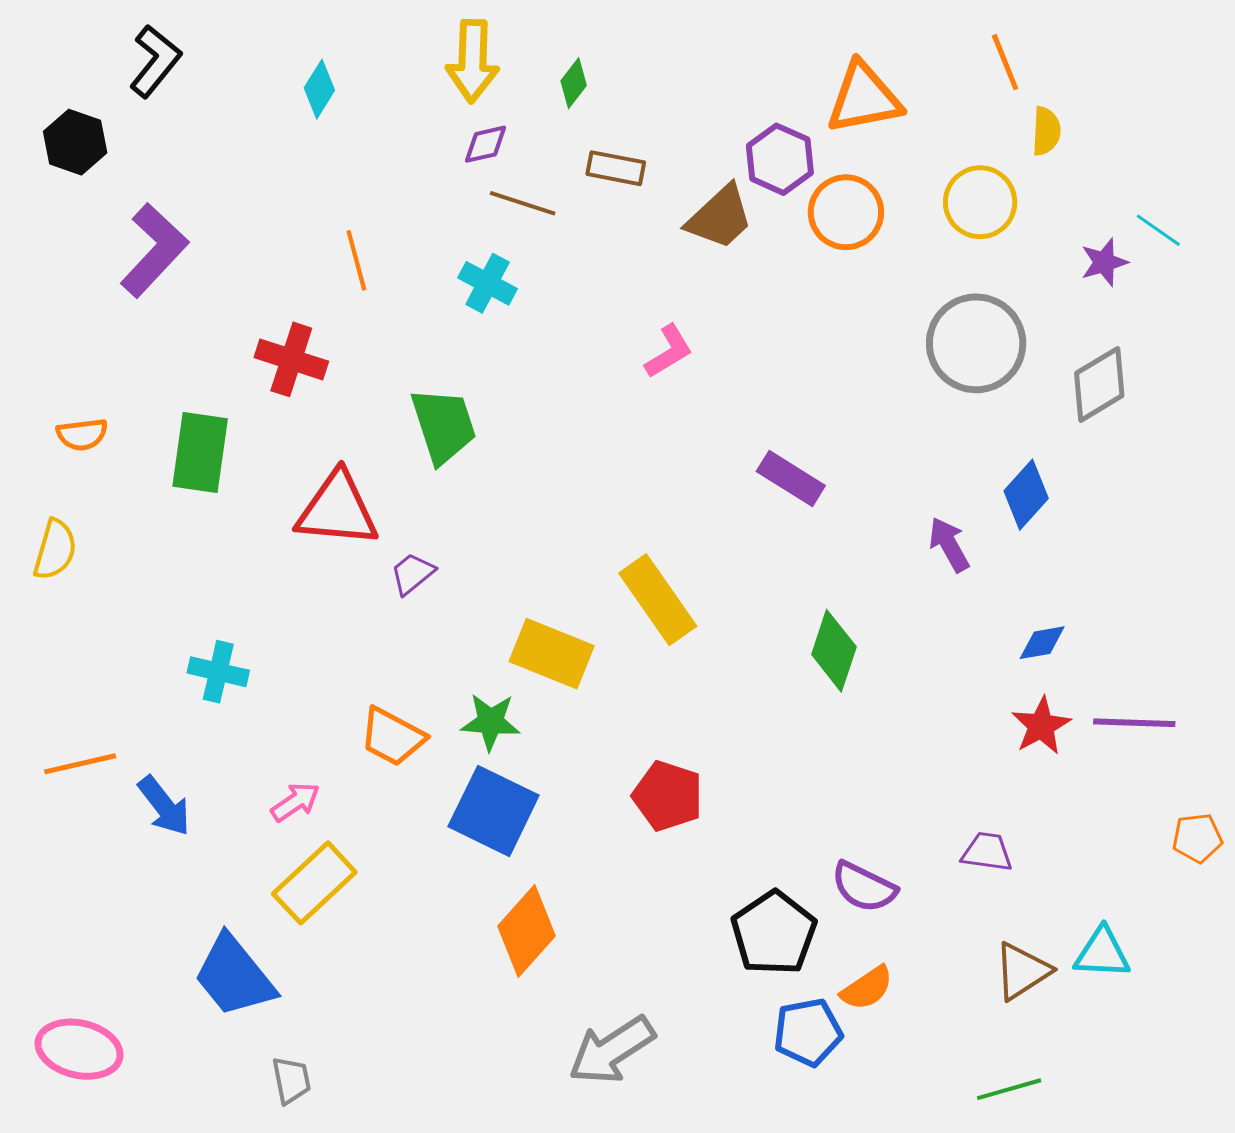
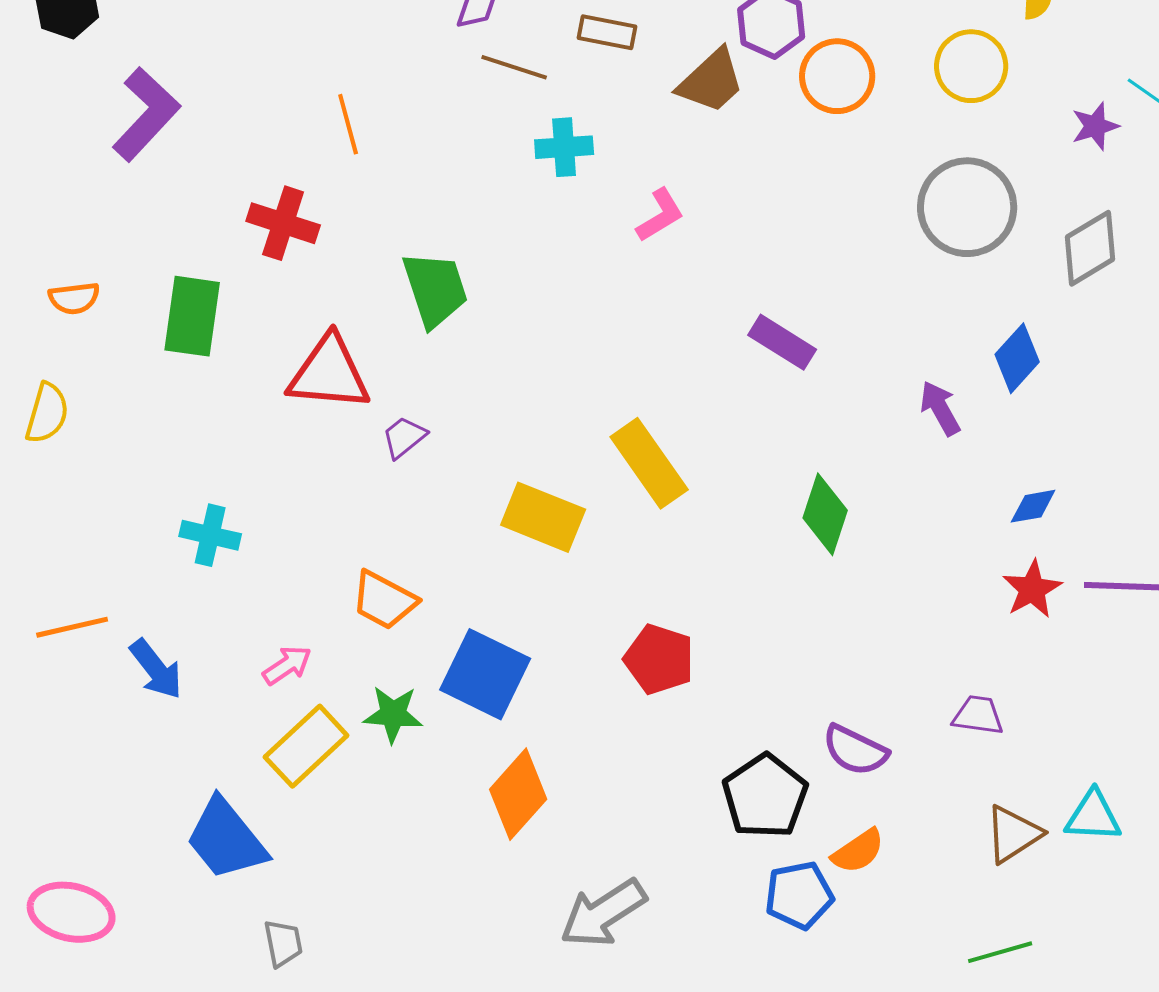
cyan cross: (488, 283) -> (564, 147), moved, turned -32
green star: (491, 722) -> (393, 714), moved

